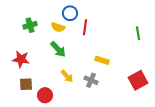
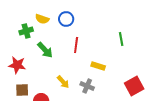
yellow semicircle: (58, 27) -> (42, 19), moved
red line: (85, 27) -> (76, 45), moved
green line: (138, 33) -> (121, 39), moved
green arrow: (58, 49) -> (45, 50), moved

